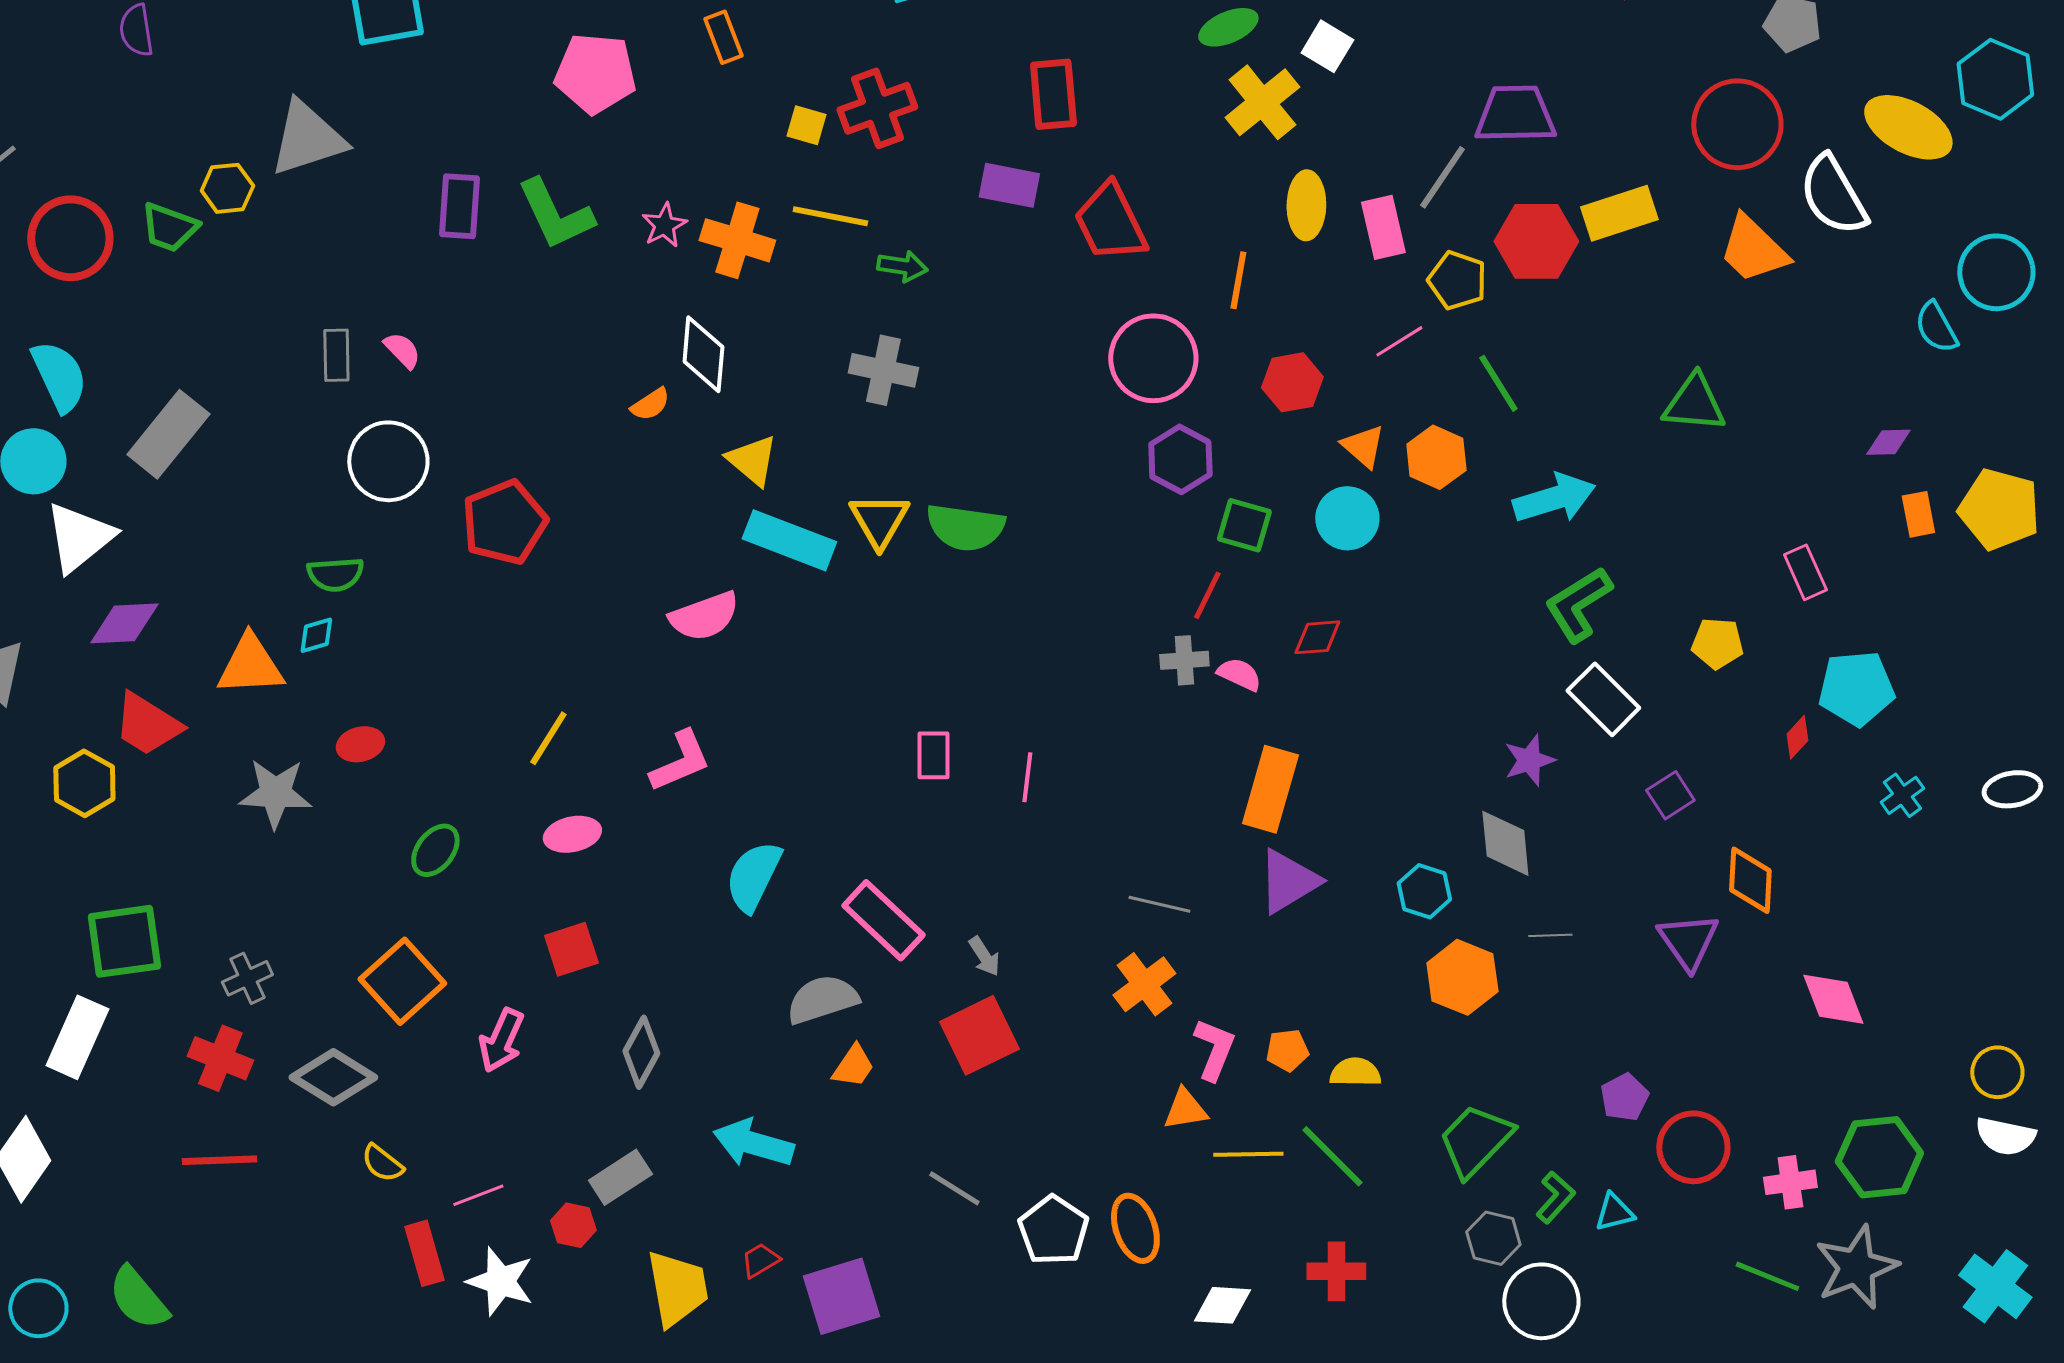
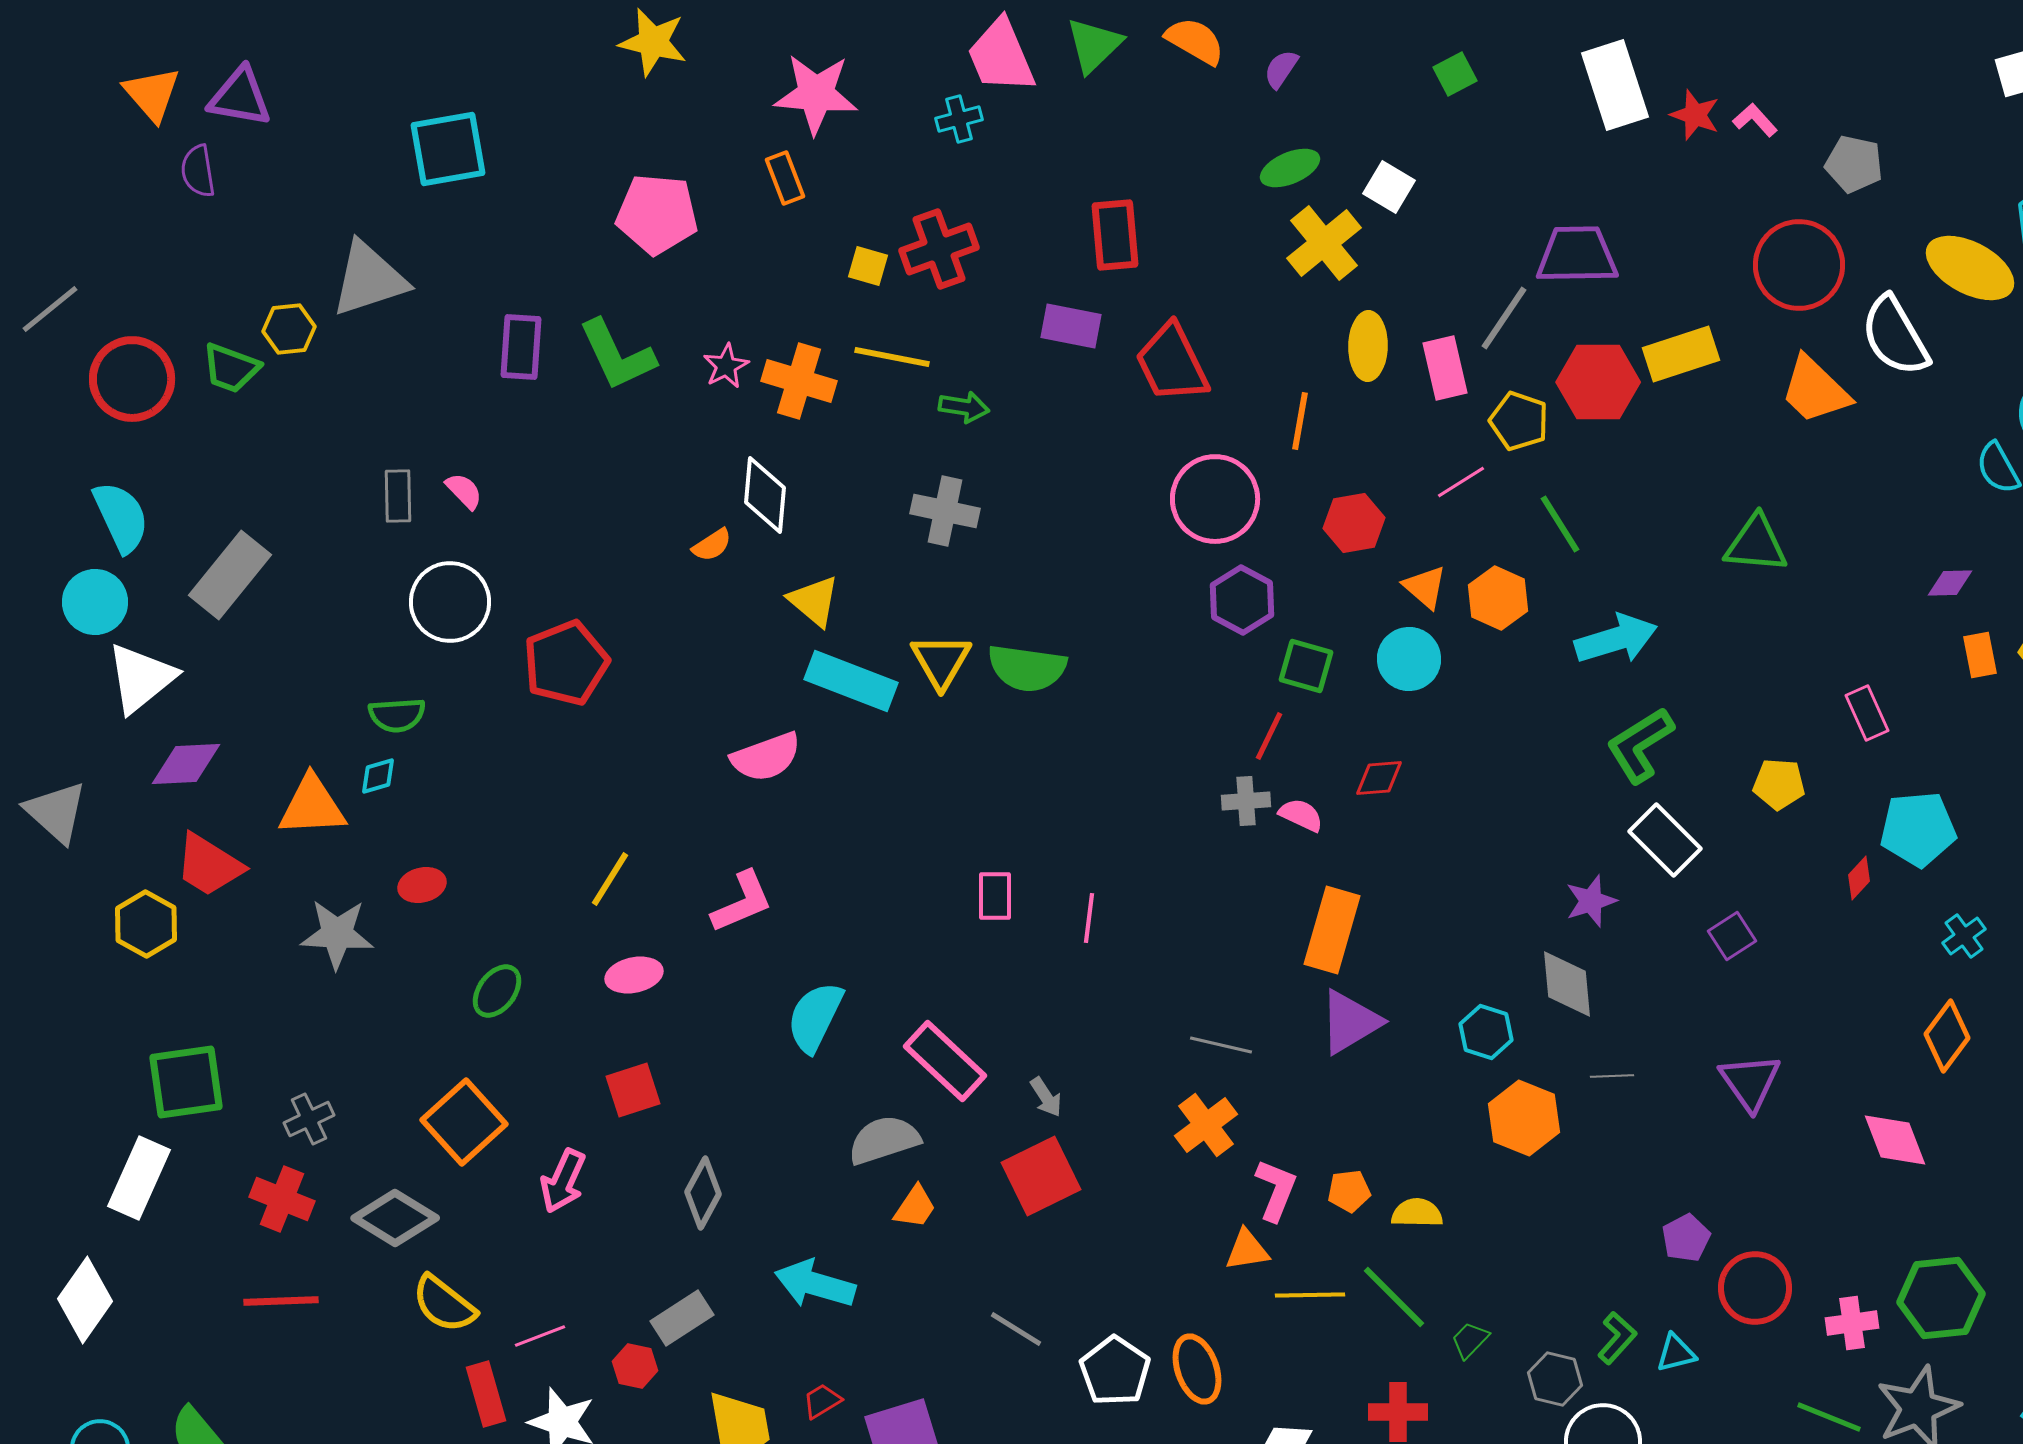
orange diamond: (1750, 880) -> (1947, 1036), moved, turned 34
green trapezoid: (1475, 1140) -> (1470, 1340), moved, size x0.5
yellow semicircle: (382, 1163) -> (444, 1304), size x1.5

